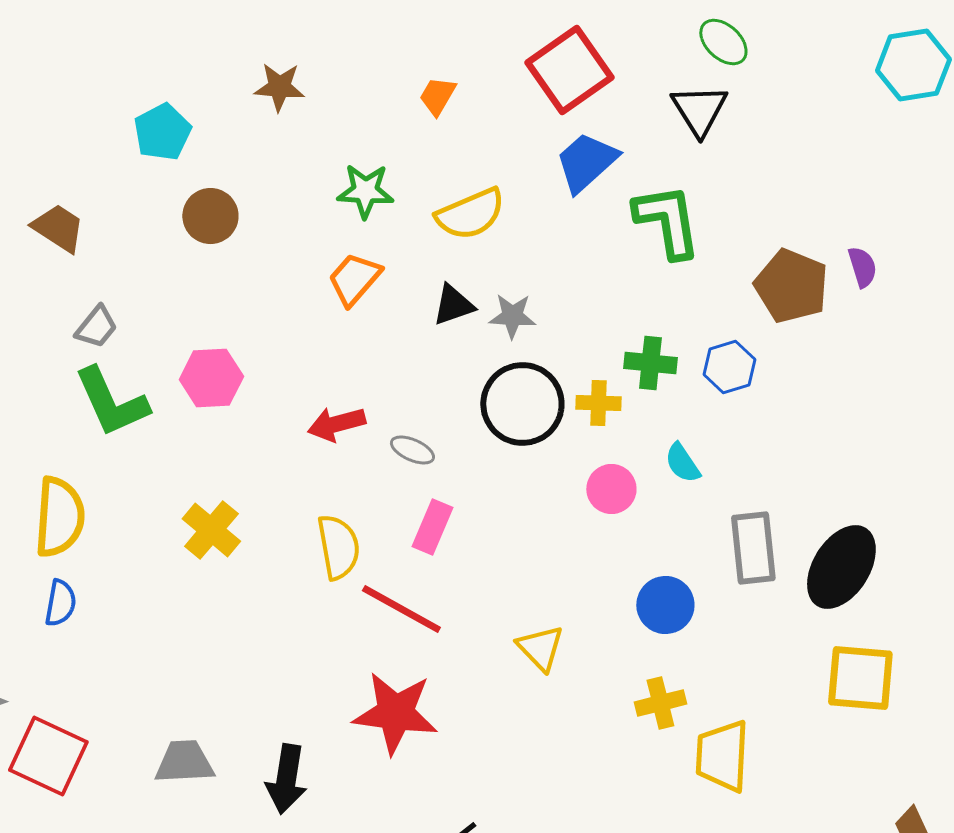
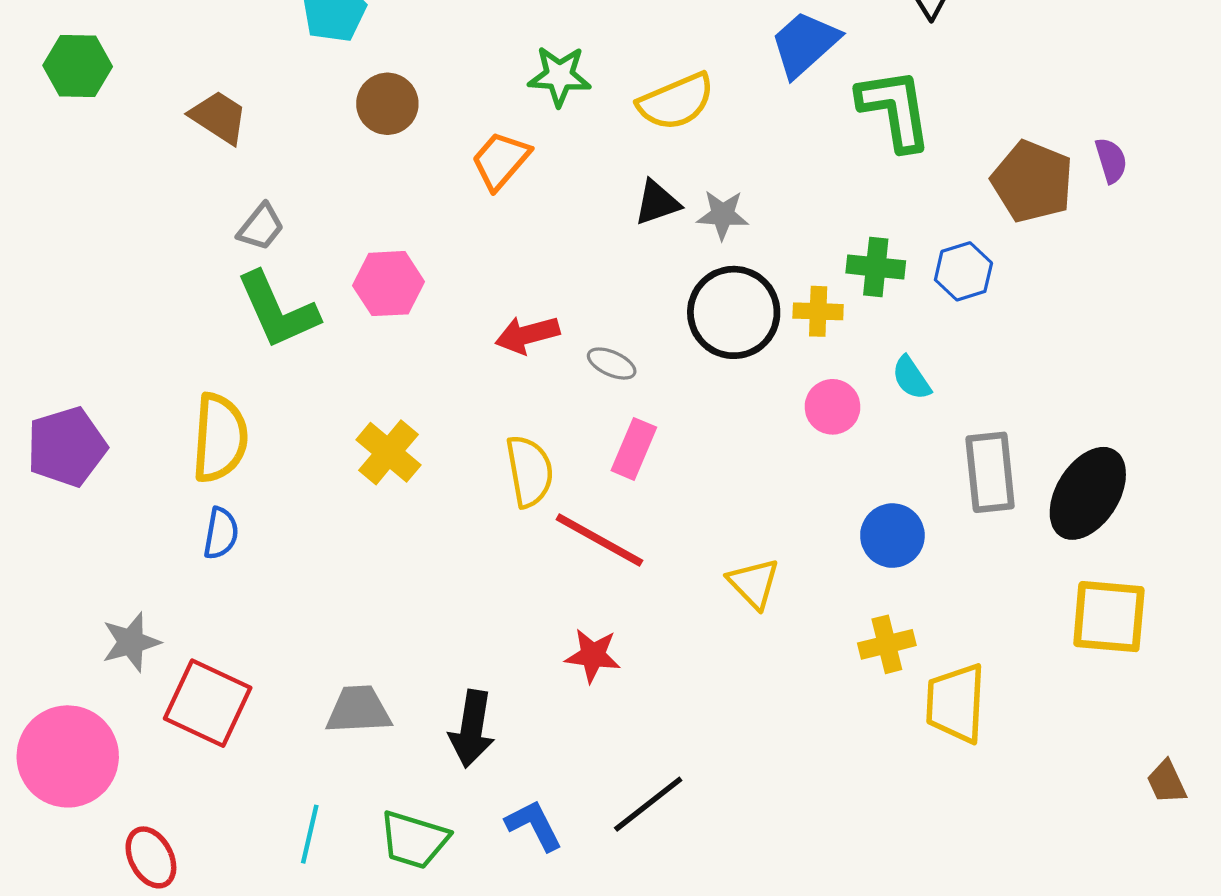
orange trapezoid: (354, 279) -> (501, 160), moved
red star: (395, 713) -> (593, 655), size x0.6

